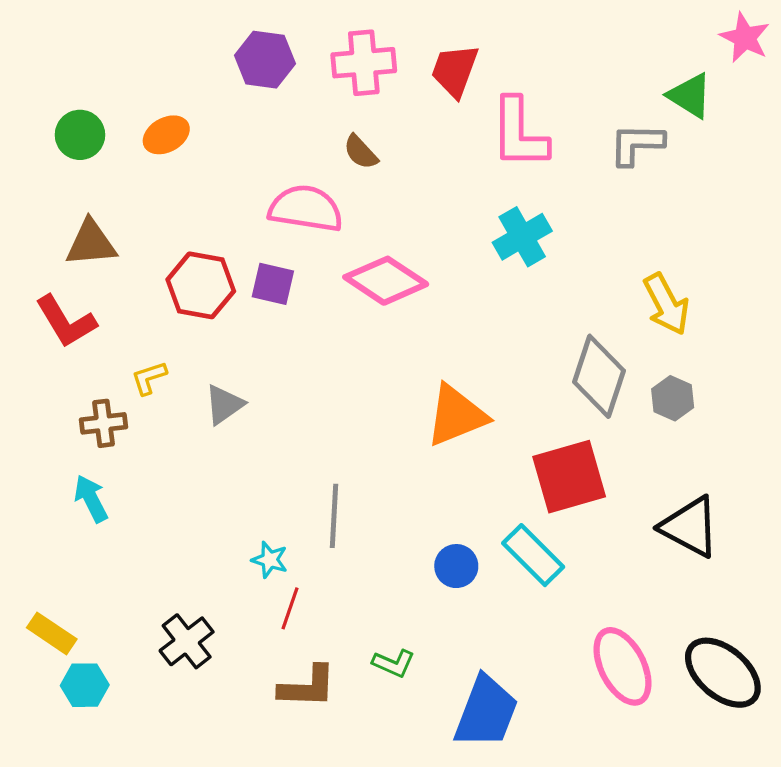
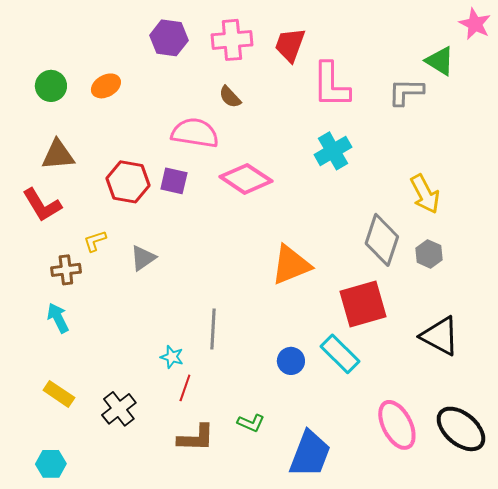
yellow rectangle: (52, 633) -> (59, 394), moved
cyan hexagon: (85, 685) -> (51, 464), moved

